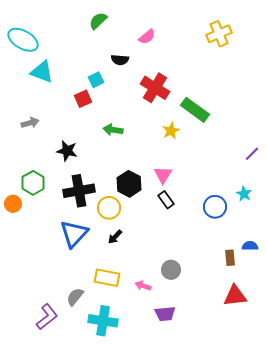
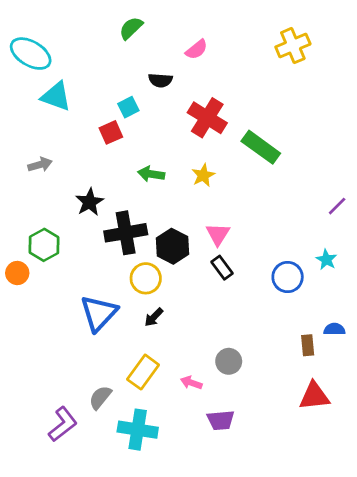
yellow star: (171, 131) -> (203, 175), moved
black star: (67, 151) -> (90, 202), turned 30
black cross: (79, 191) -> (126, 233), moved
yellow rectangle: (107, 278) -> (143, 372), turned -65

